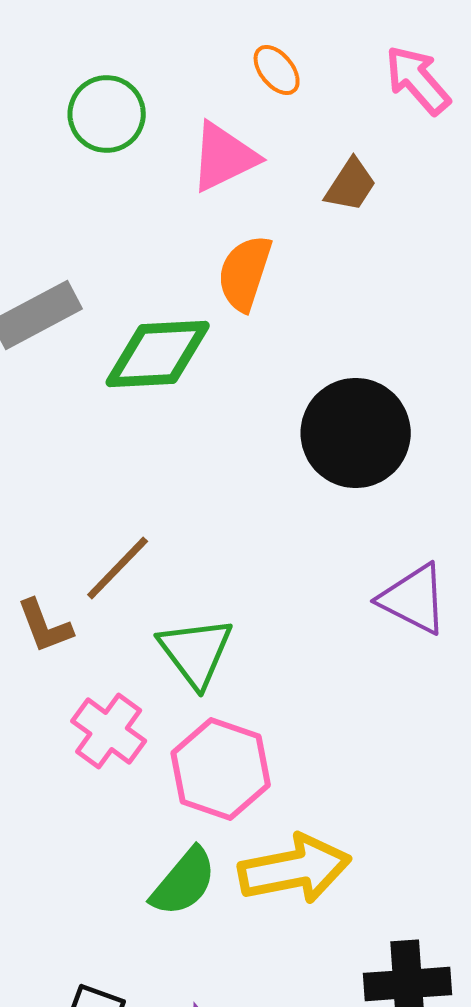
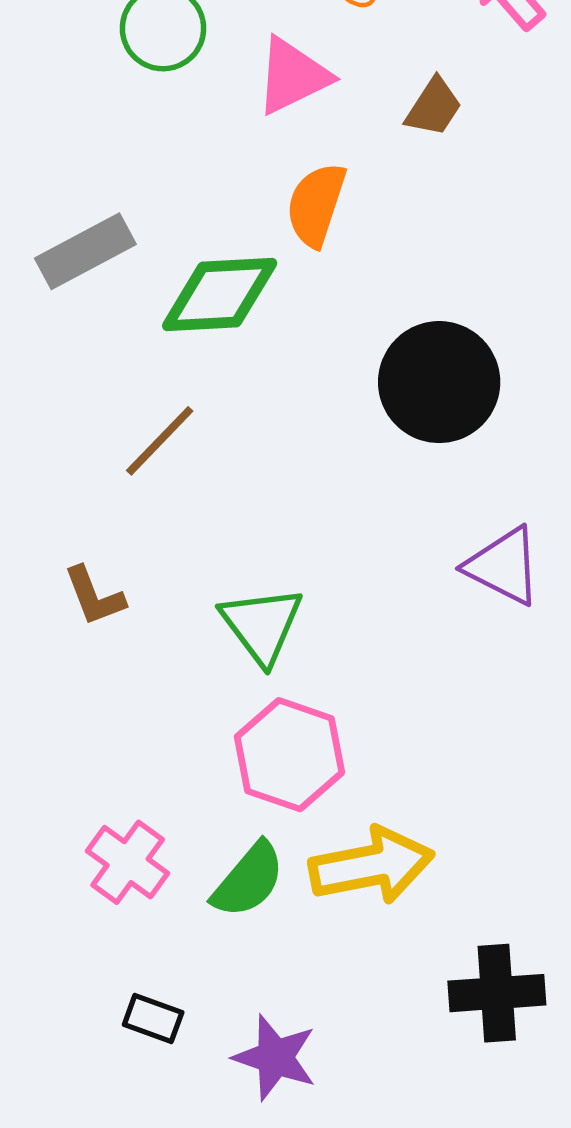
brown line: (118, 568) -> (160, 441), moved
pink cross: (109, 731) -> (128, 862), moved

